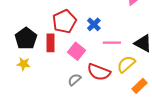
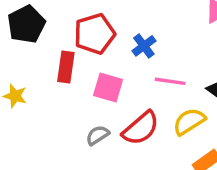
black pentagon: (26, 38) -> (26, 24), moved
pink square: (77, 51) -> (108, 87), turned -30
red semicircle: (99, 72) -> (141, 128), turned -70

